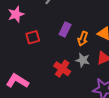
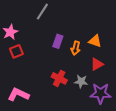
red square: (33, 37) -> (16, 51), moved
gray star: (83, 60) -> (81, 81), moved

